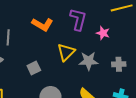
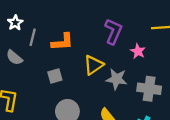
orange L-shape: (42, 24) -> (62, 42), moved, turned -45
gray cross: (119, 64) -> (149, 89), size x1.5

